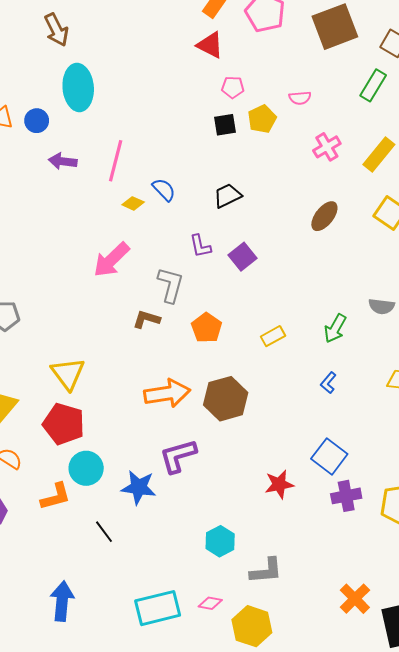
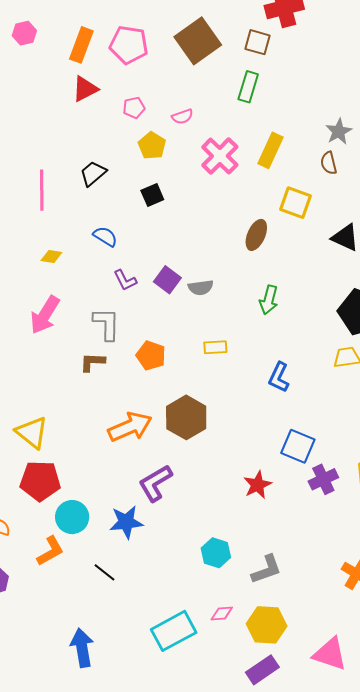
red triangle: (210, 45) -> (85, 89), turned -40
pink pentagon: (233, 87) -> (134, 108), moved
black square: (225, 125) -> (152, 195), moved
pink cross: (327, 147) -> (220, 156), size x1.4
pink line: (116, 161) -> (42, 190), moved
blue semicircle: (164, 190) -> (105, 236), moved
black trapezoid: (227, 196) -> (93, 173), moved
brown ellipse: (324, 216) -> (256, 235), moved
gray semicircle: (382, 306) -> (201, 288), moved
green arrow: (335, 329) -> (269, 300), moved
yellow rectangle: (273, 336) -> (215, 347), turned 40
blue L-shape: (328, 383) -> (279, 377), size x1.4

